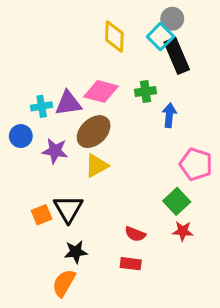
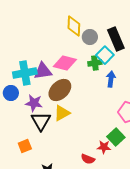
gray circle: (172, 19) -> (90, 37), moved
cyan square: (160, 37) -> (105, 55), moved
cyan cross: (42, 106) -> (25, 73), size x1.6
black triangle: (68, 209) -> (41, 121), moved
red star: (183, 231) -> (104, 147), moved

